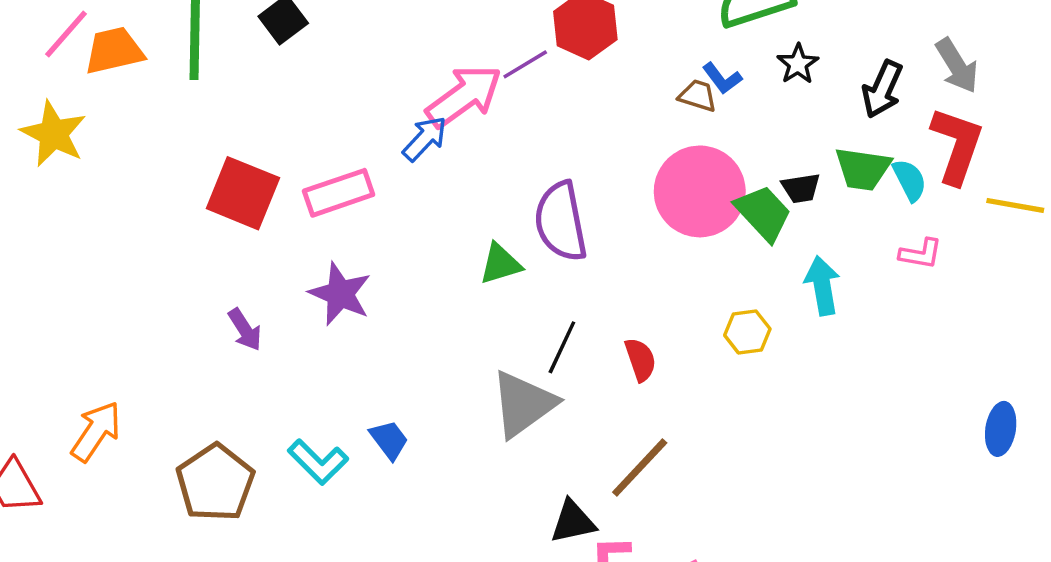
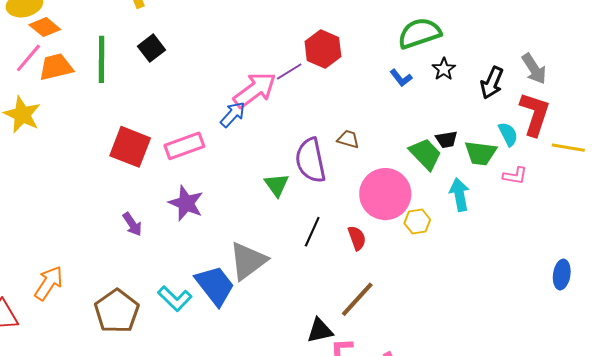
brown trapezoid: (698, 96) -> (348, 139), moved
green trapezoid: (863, 169) -> (481, 153), moved
pink circle: (700, 191) -> (385, 194), moved
green triangle: (500, 264) -> (277, 185), turned -48
gray triangle: (523, 404) -> (248, 261), moved
blue trapezoid: (389, 440) -> (215, 286), size x1.8

